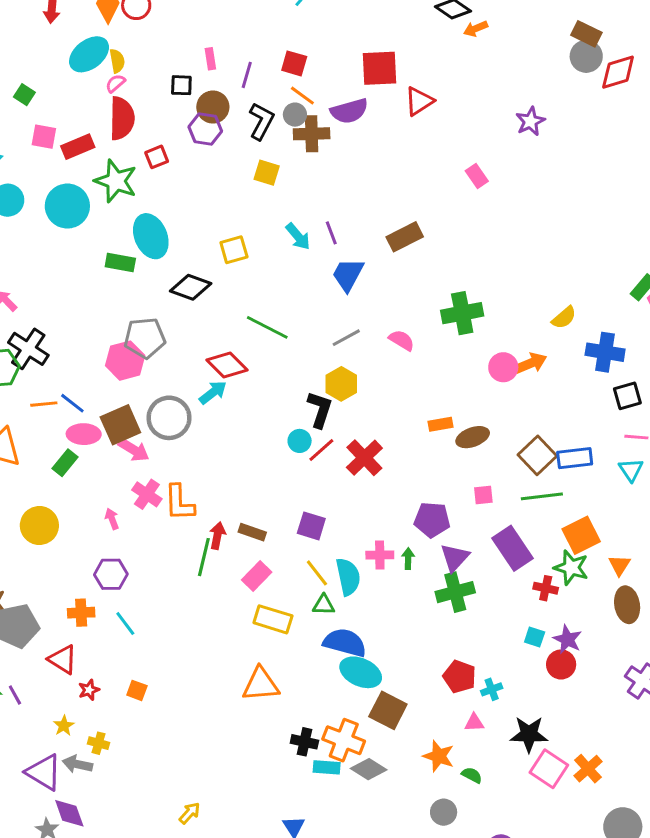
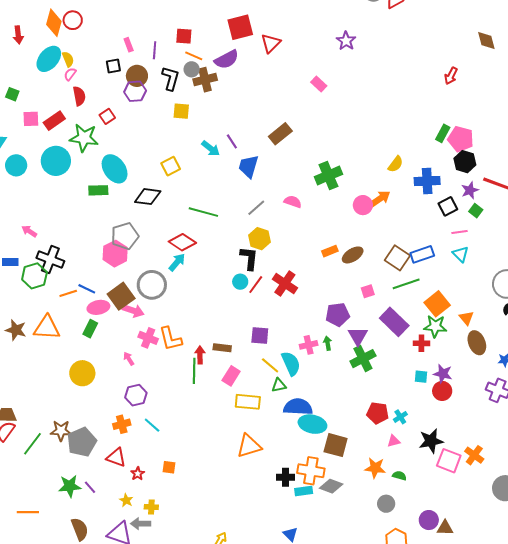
red semicircle: (122, 118) -> (79, 96), size x0.7

